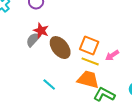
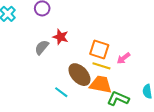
red star: (41, 31) -> (60, 37), moved
brown ellipse: (60, 48) -> (79, 75), moved

